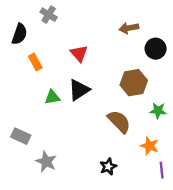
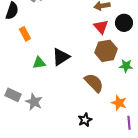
red triangle: (79, 53) -> (101, 27), moved
green star: (158, 111) -> (126, 66), moved
gray star: (46, 162) -> (34, 102), moved

